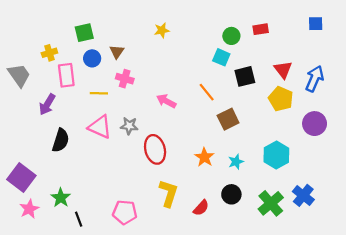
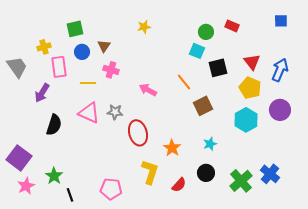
red rectangle: (261, 29) -> (232, 26), turned 32
cyan hexagon: (276, 155) -> (246, 120), moved
orange star: (204, 157) -> (172, 148), moved

